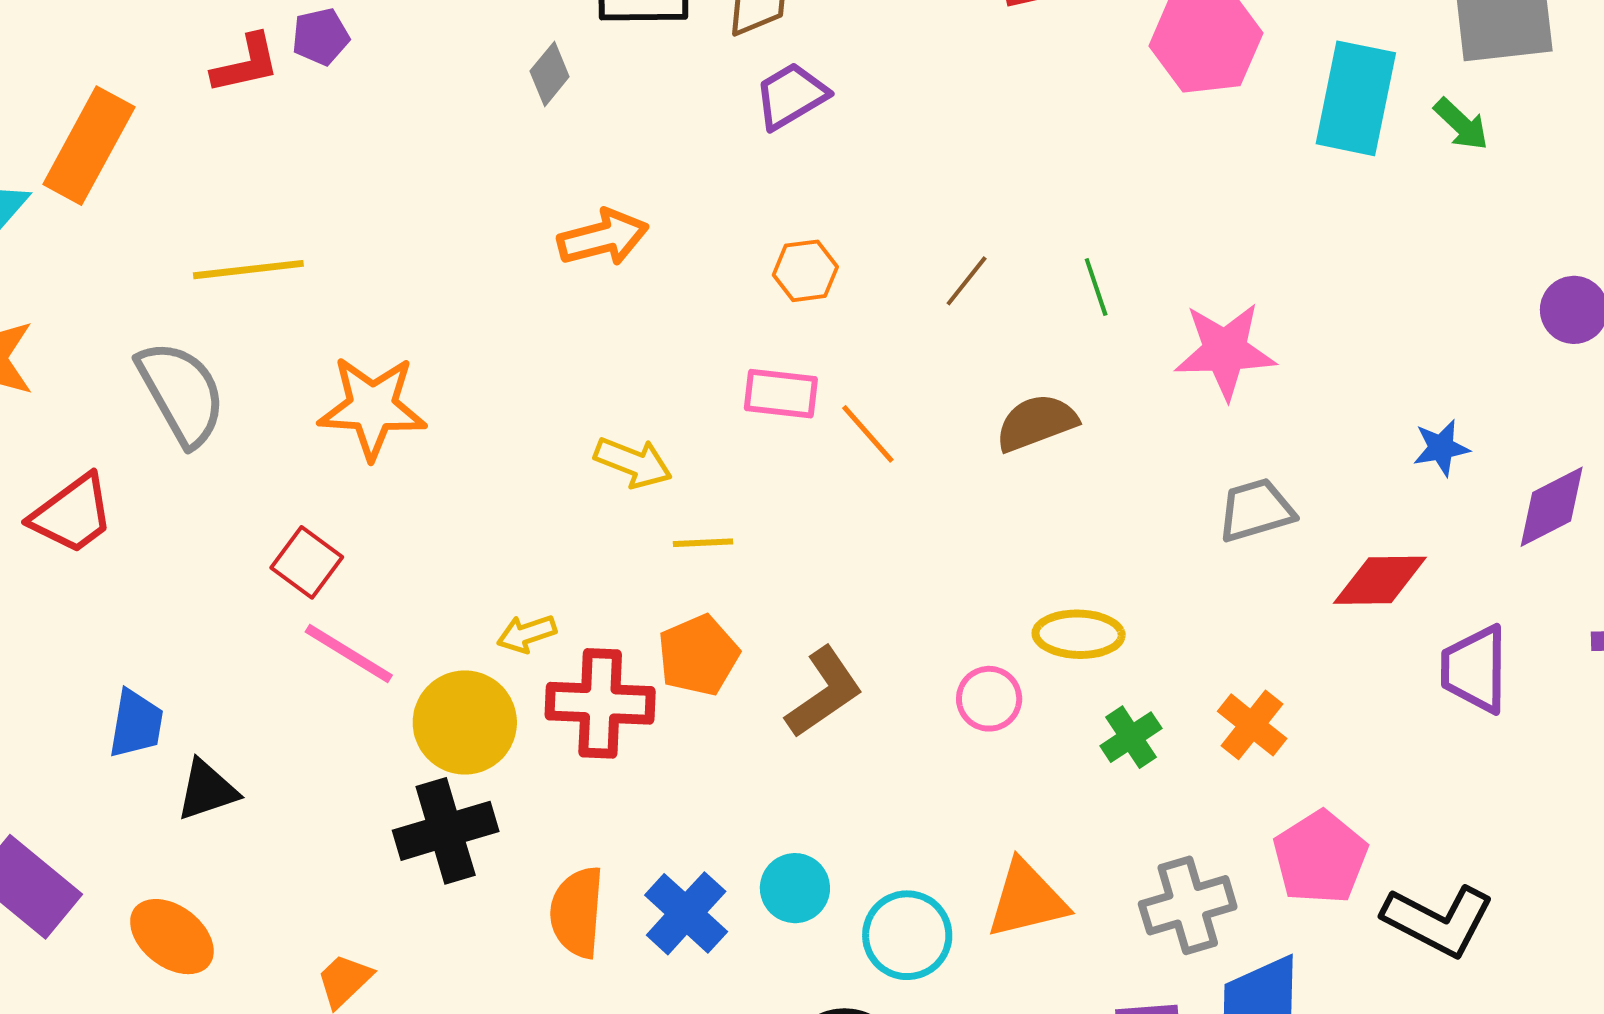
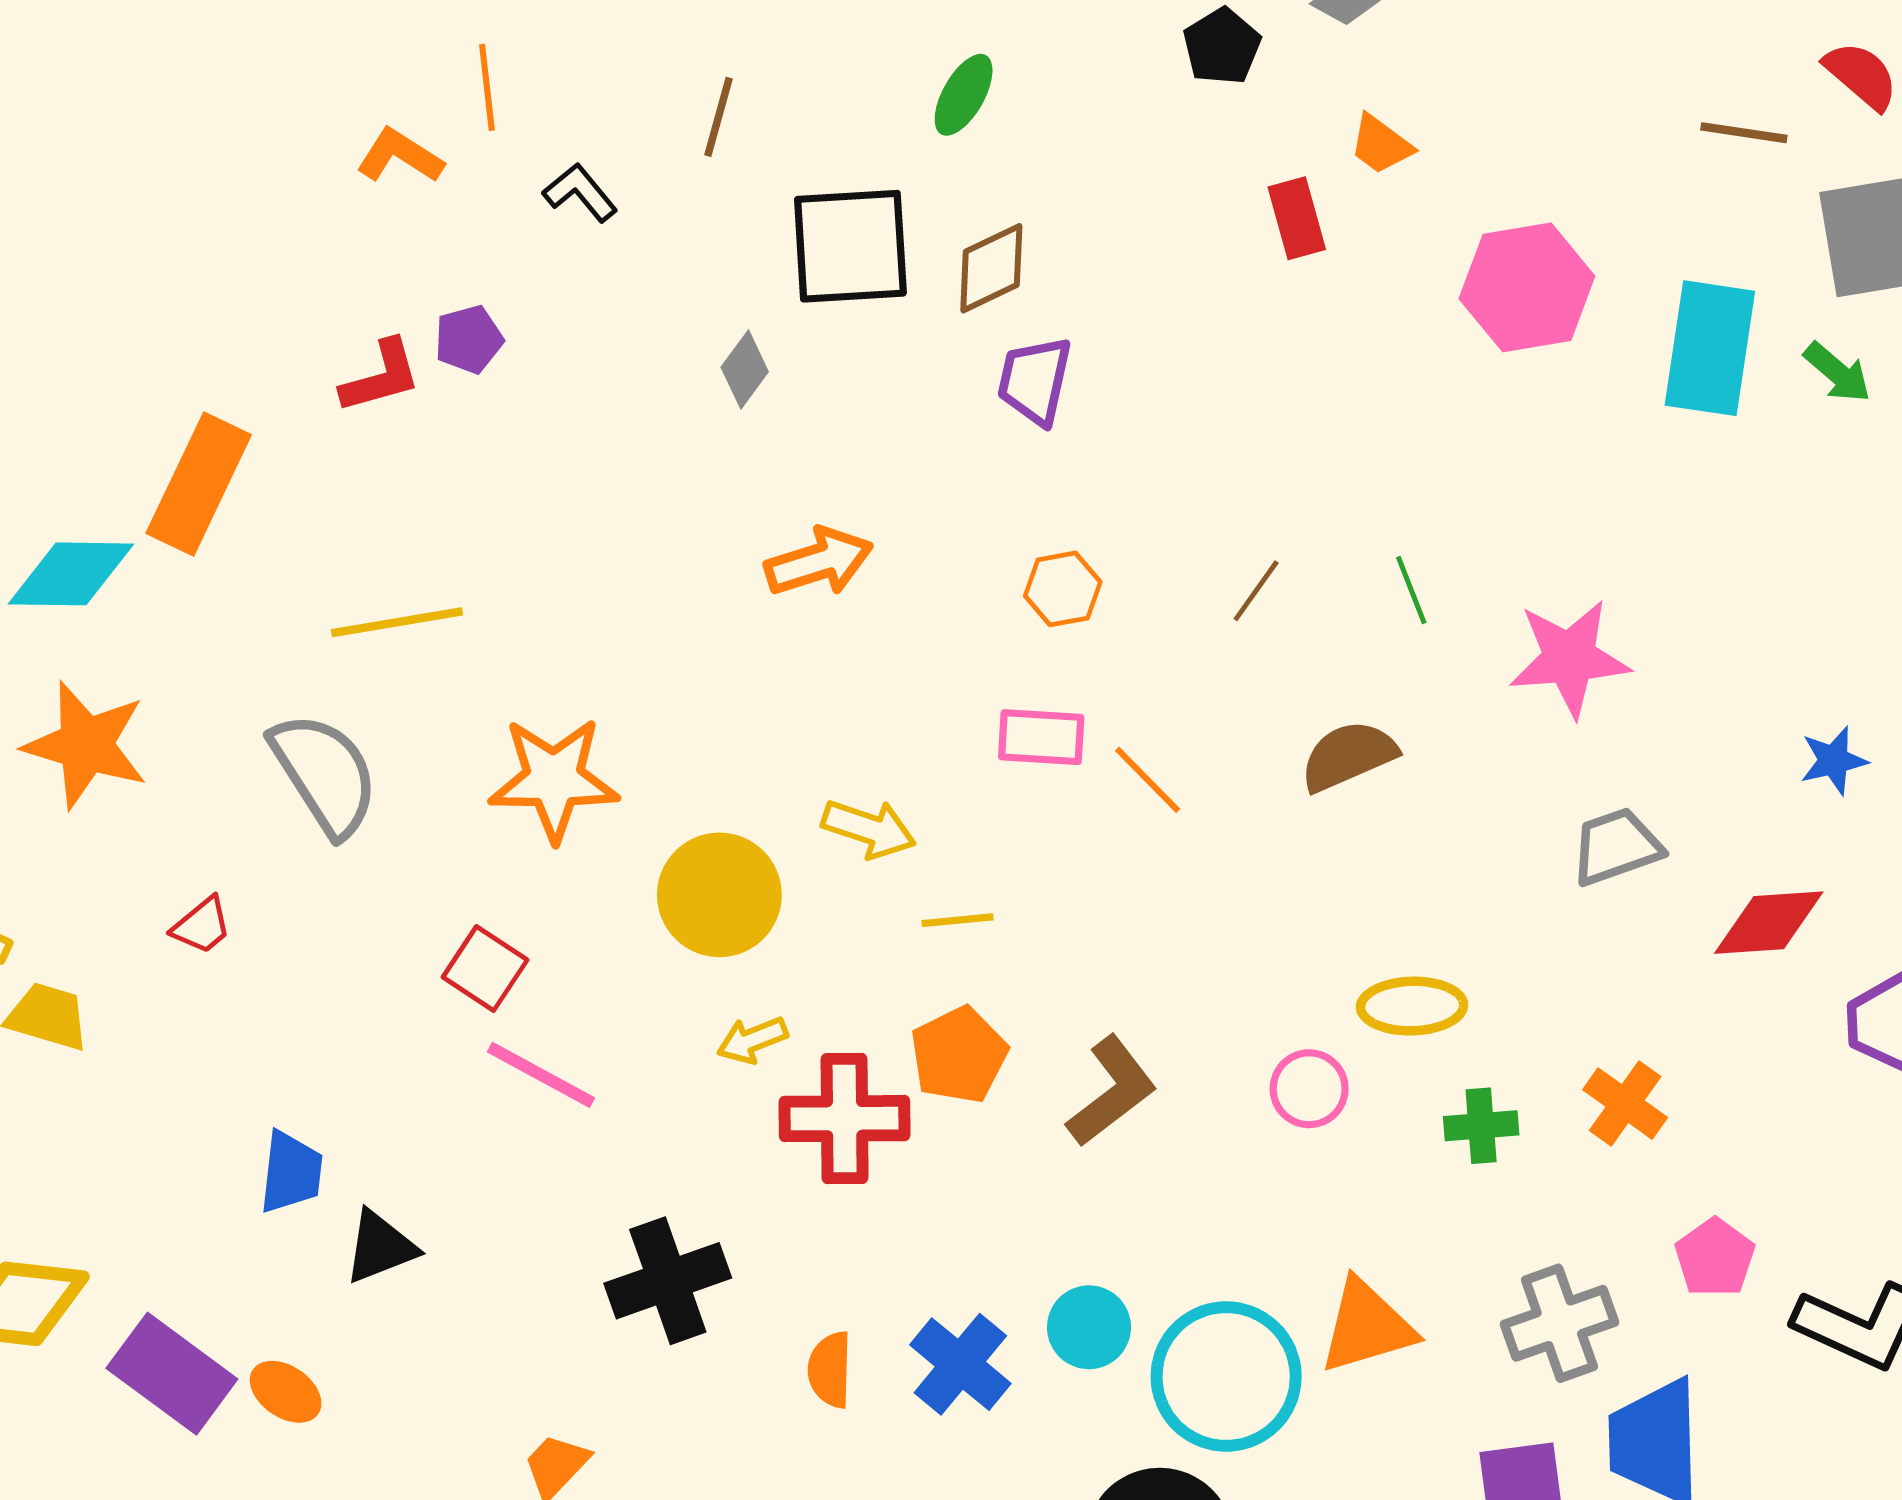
purple trapezoid: (791, 96) -> (1035, 381), turned -44
red trapezoid: (72, 514) -> (202, 926), size x0.6
yellow circle: (465, 722) -> (719, 895), moved
green cross: (1131, 737) -> (1481, 1126), turned 32
pink pentagon: (1320, 857) -> (1715, 1258), size x0.7
orange semicircle: (577, 912) -> (830, 1370), size x0.7
cyan circle: (907, 935) -> (1226, 1377), size x1.4
orange ellipse: (172, 937) -> (286, 1392), moved, size x0.7

